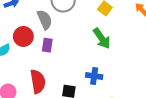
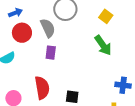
red circle: (23, 36) -> (22, 33), moved
blue cross: (94, 76) -> (123, 85), moved

